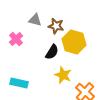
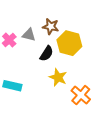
gray triangle: (35, 20) -> (29, 35), moved

